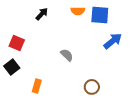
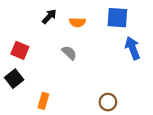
orange semicircle: (78, 11) -> (77, 22), moved
blue arrow: (113, 41) -> (133, 48), turned -72
gray semicircle: (67, 55) -> (69, 53), moved

